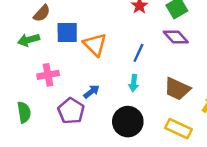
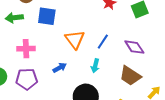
purple diamond: (176, 37) -> (134, 47), moved
orange triangle: (95, 44) -> (75, 40), moved
purple pentagon: (71, 111) -> (27, 79), moved, turned 30

